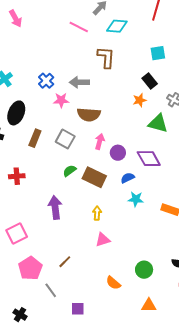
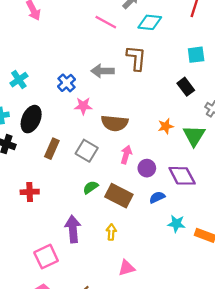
gray arrow: (79, 82) -> (103, 71), moved
orange star: (140, 100) -> (166, 126), moved
green triangle: (158, 123) -> (194, 136), turned 45
cyan star: (136, 199) -> (176, 224), moved
yellow arrow: (97, 213) -> (111, 232), moved
pink square: (17, 234) -> (46, 257), moved

